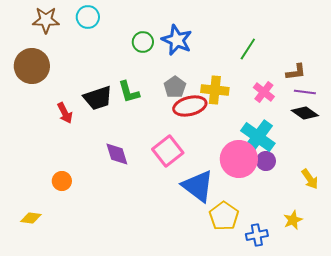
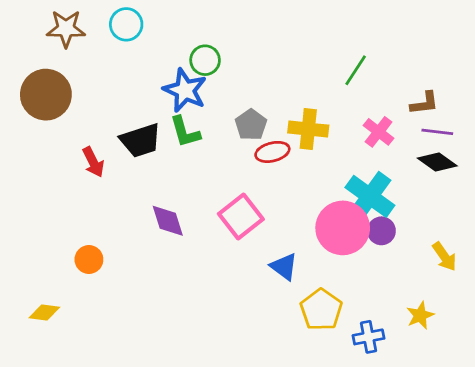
blue star: (177, 40) -> (185, 90), moved
red ellipse: (190, 106) -> (272, 152), size x0.7
blue triangle: (198, 186) -> (284, 267), size x0.6

